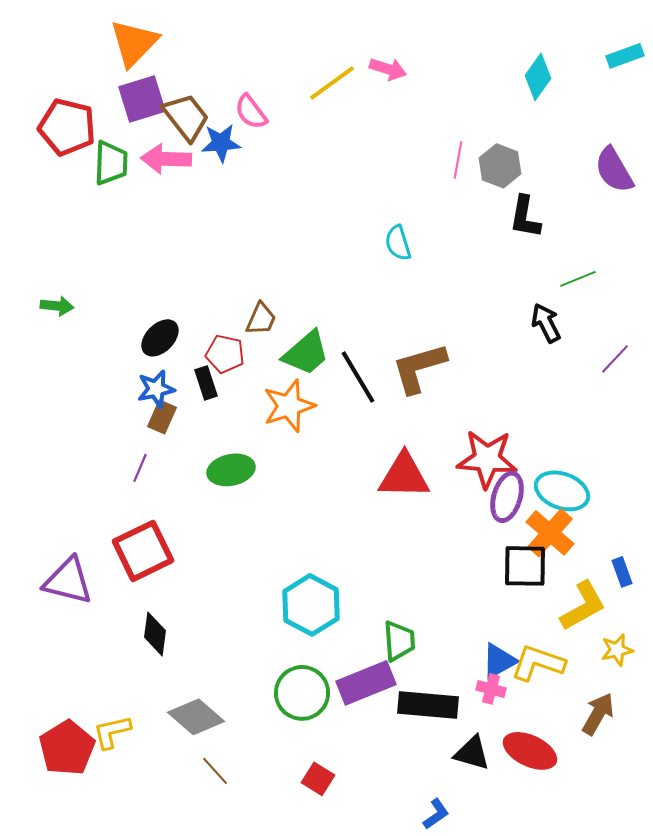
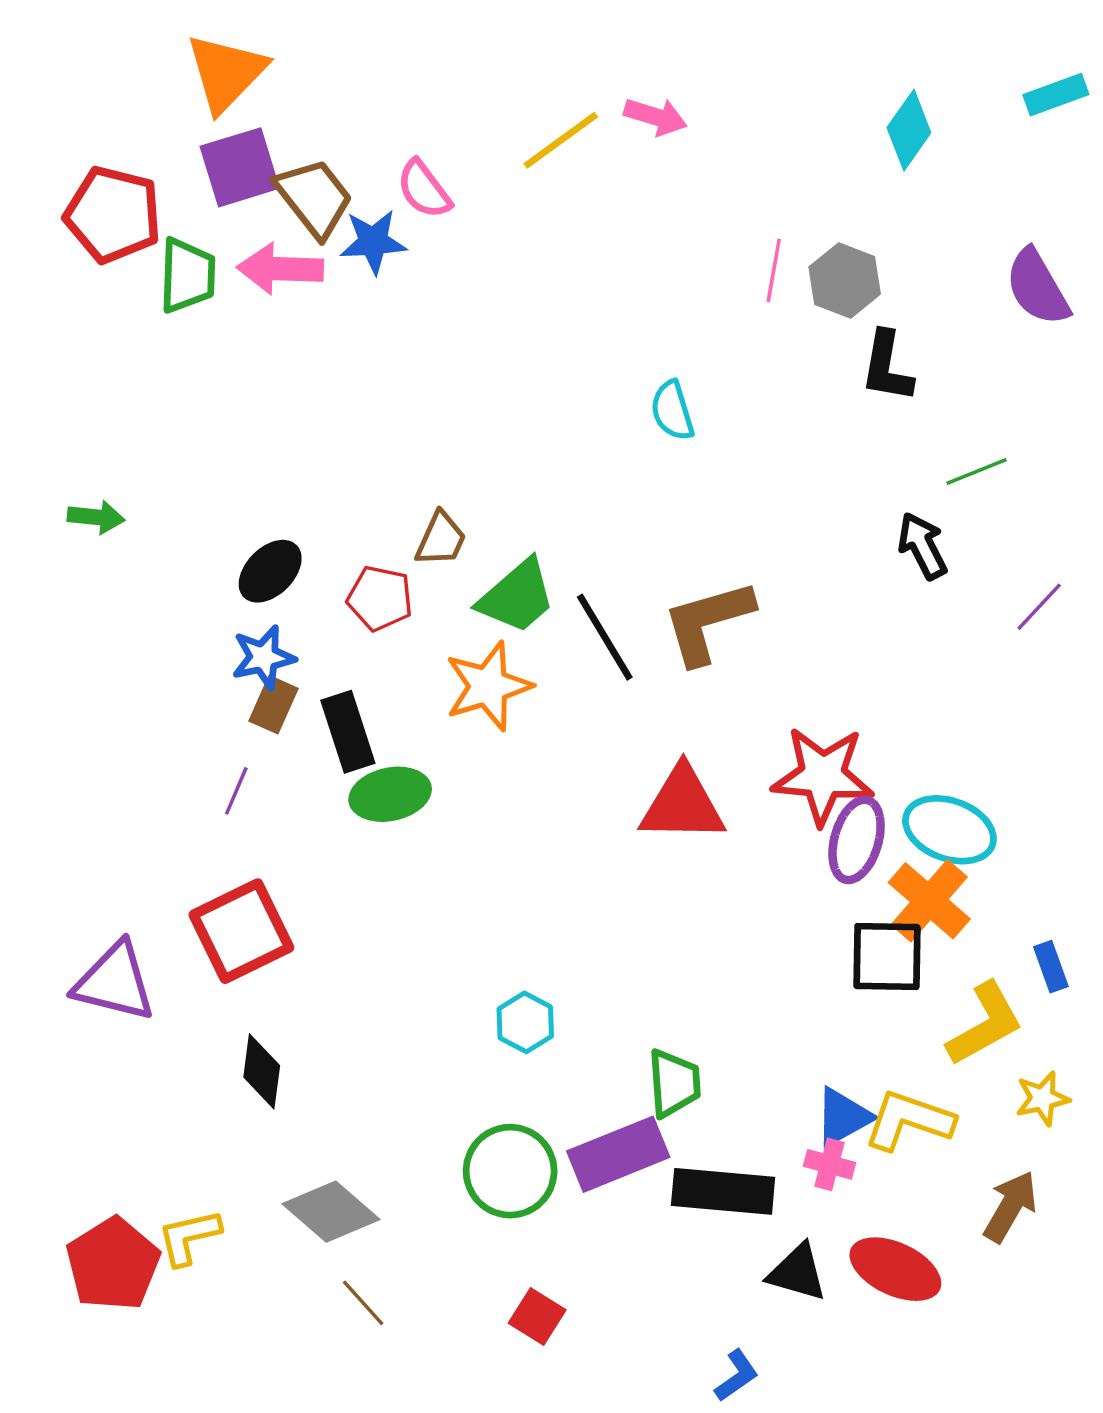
black rectangle: (206, 383) -> (348, 732), moved, size x1.4
cyan hexagon: (311, 605) -> (525, 1022), size x0.6

